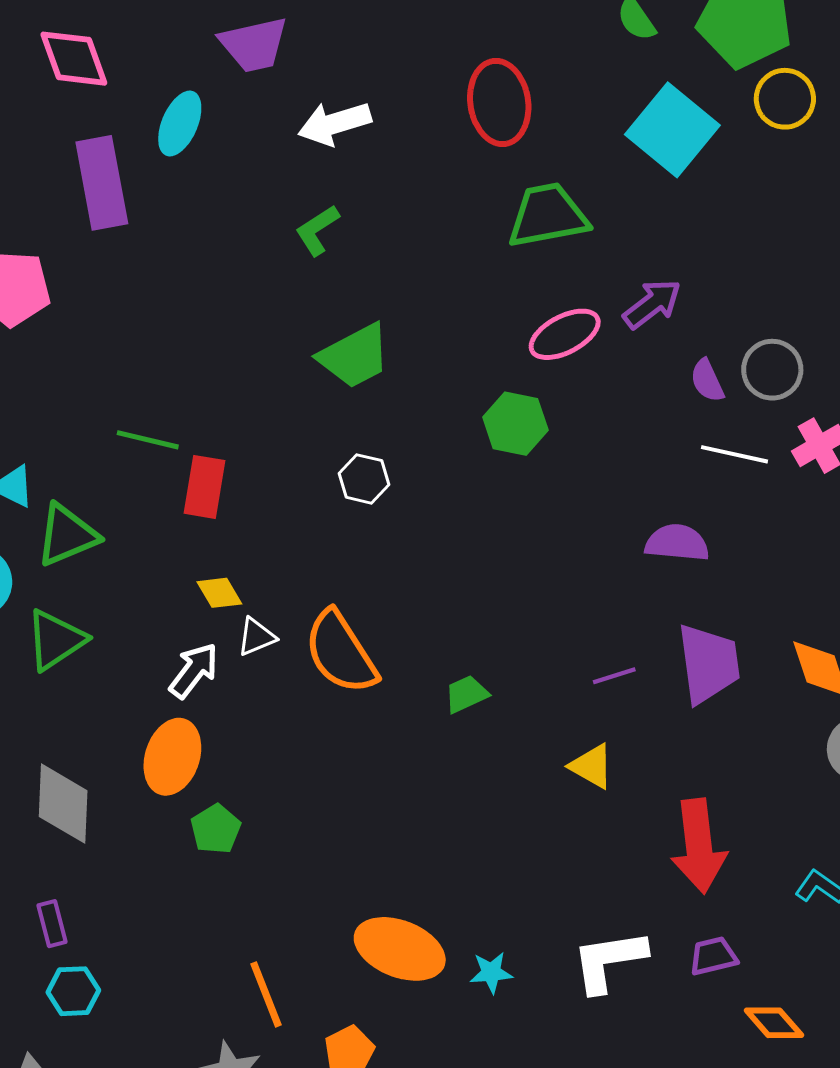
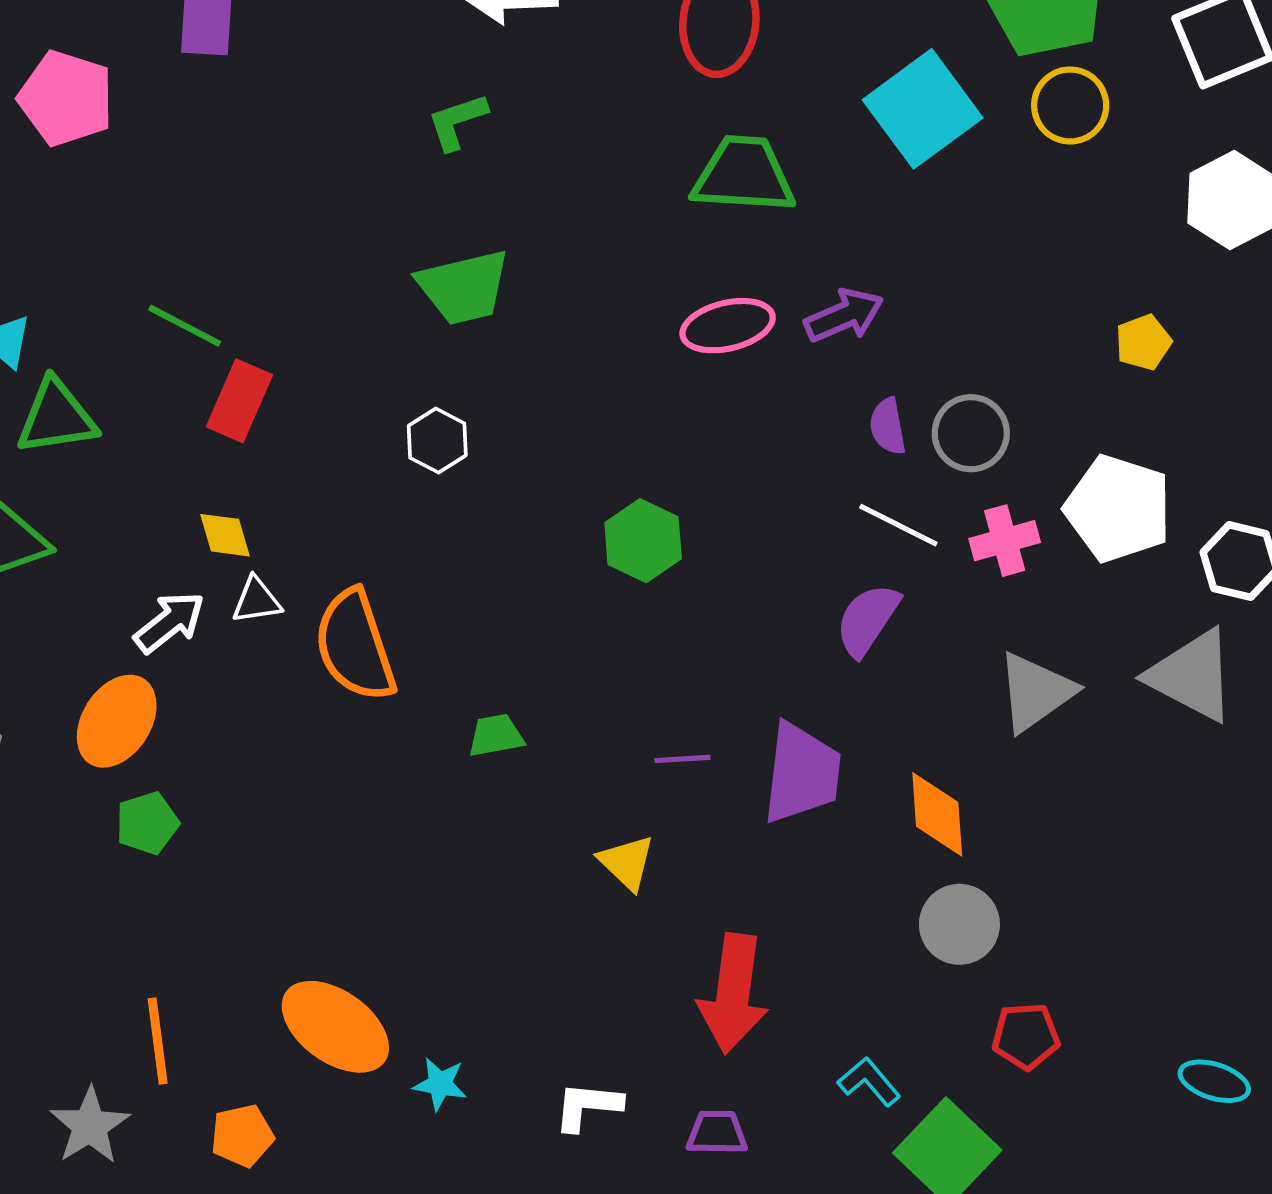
green hexagon: (515, 424) -> (643, 541), moved
purple semicircle: (677, 543) -> (867, 620), moved, turned -76
white L-shape: (609, 961) -> (588, 1106), size x0.7

